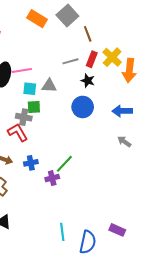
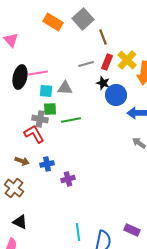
blue circle: (83, 107) -> (116, 95), moved
green line: (64, 164) -> (71, 120), moved, turned 36

